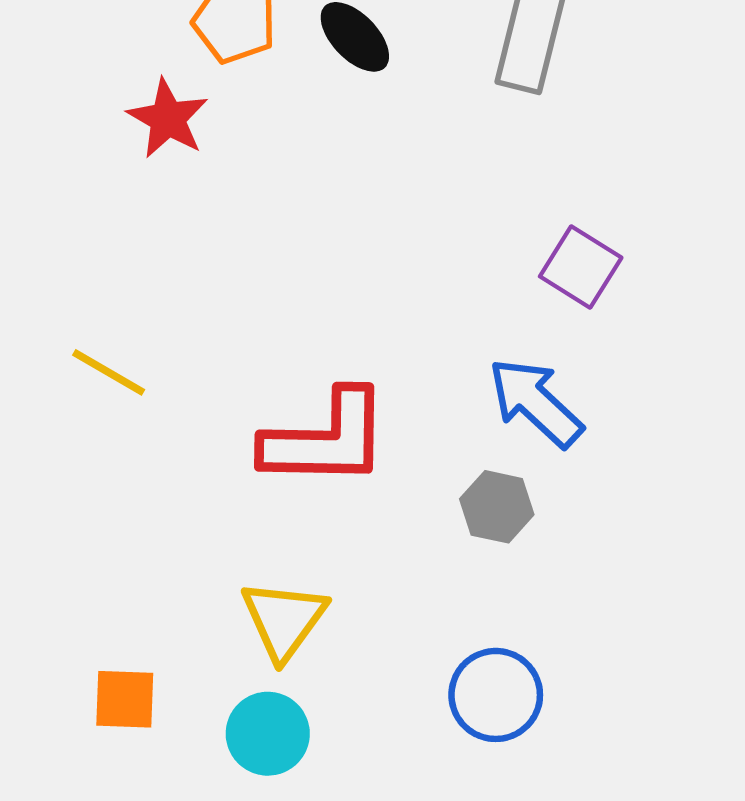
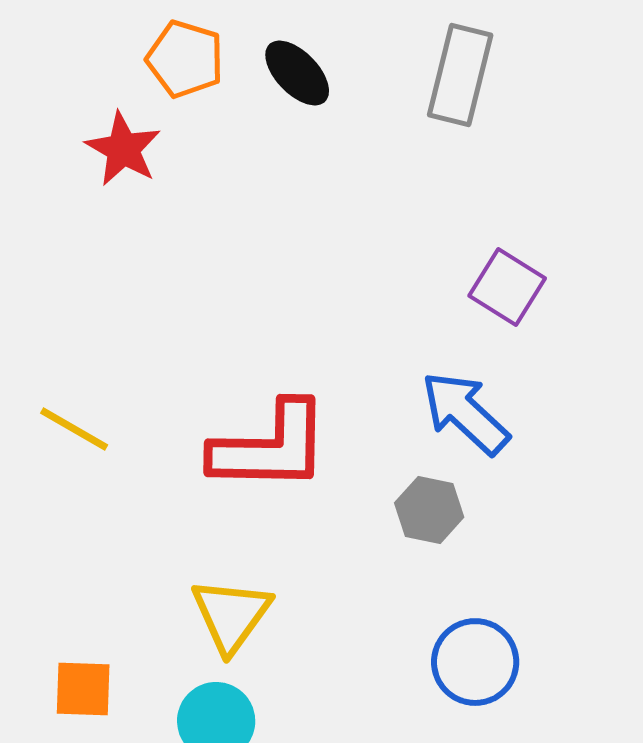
yellow line: (109, 372) -> (74, 429), moved
blue circle: (496, 695) -> (475, 662), moved

